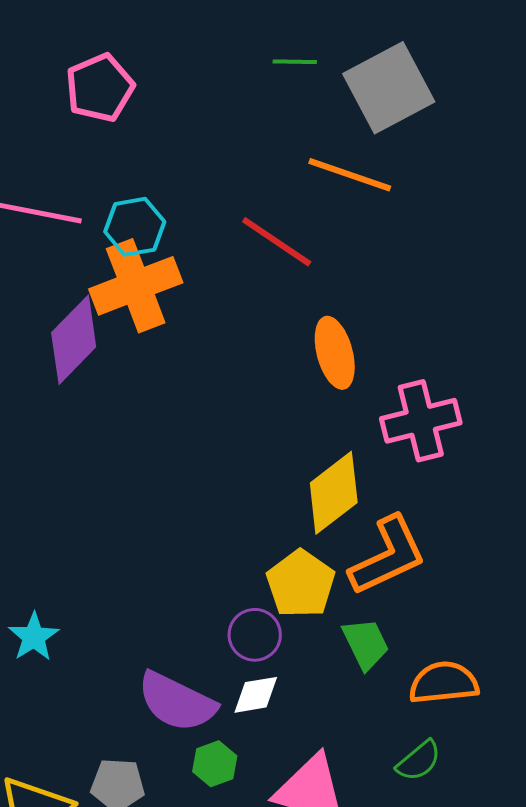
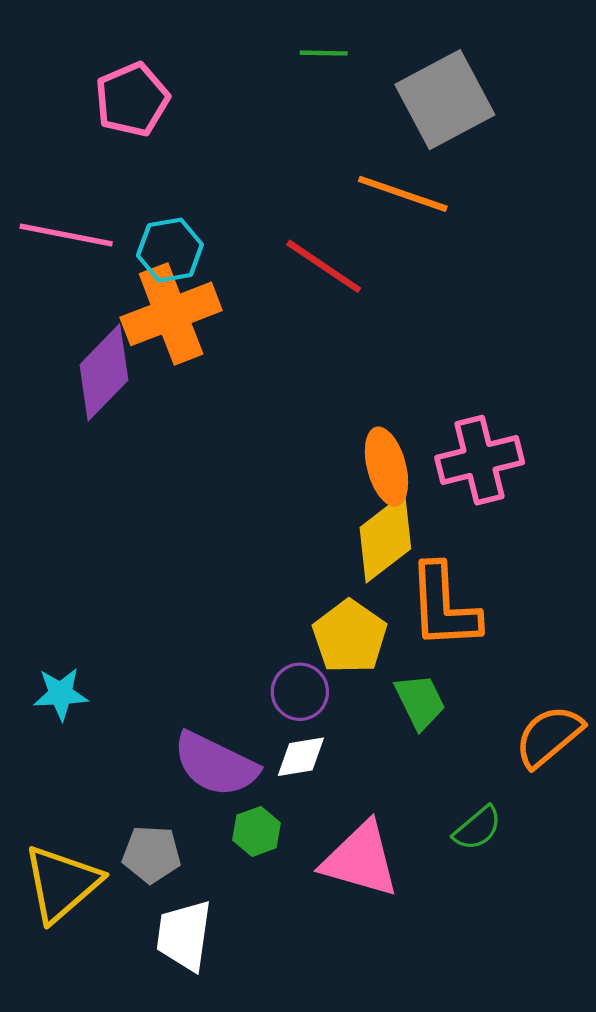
green line: (295, 62) -> (324, 53), moved
orange ellipse: (335, 353) -> (386, 467), moved
orange L-shape: (388, 556) -> (444, 606), turned 112
cyan star: (34, 637) -> (61, 694), turned 30
orange semicircle: (444, 683) -> (549, 736), moved, turned -34

